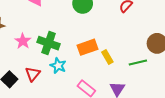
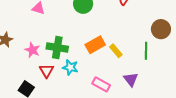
green line: (138, 63) -> (146, 51), turned -66
red triangle: (33, 74) -> (47, 71), moved

